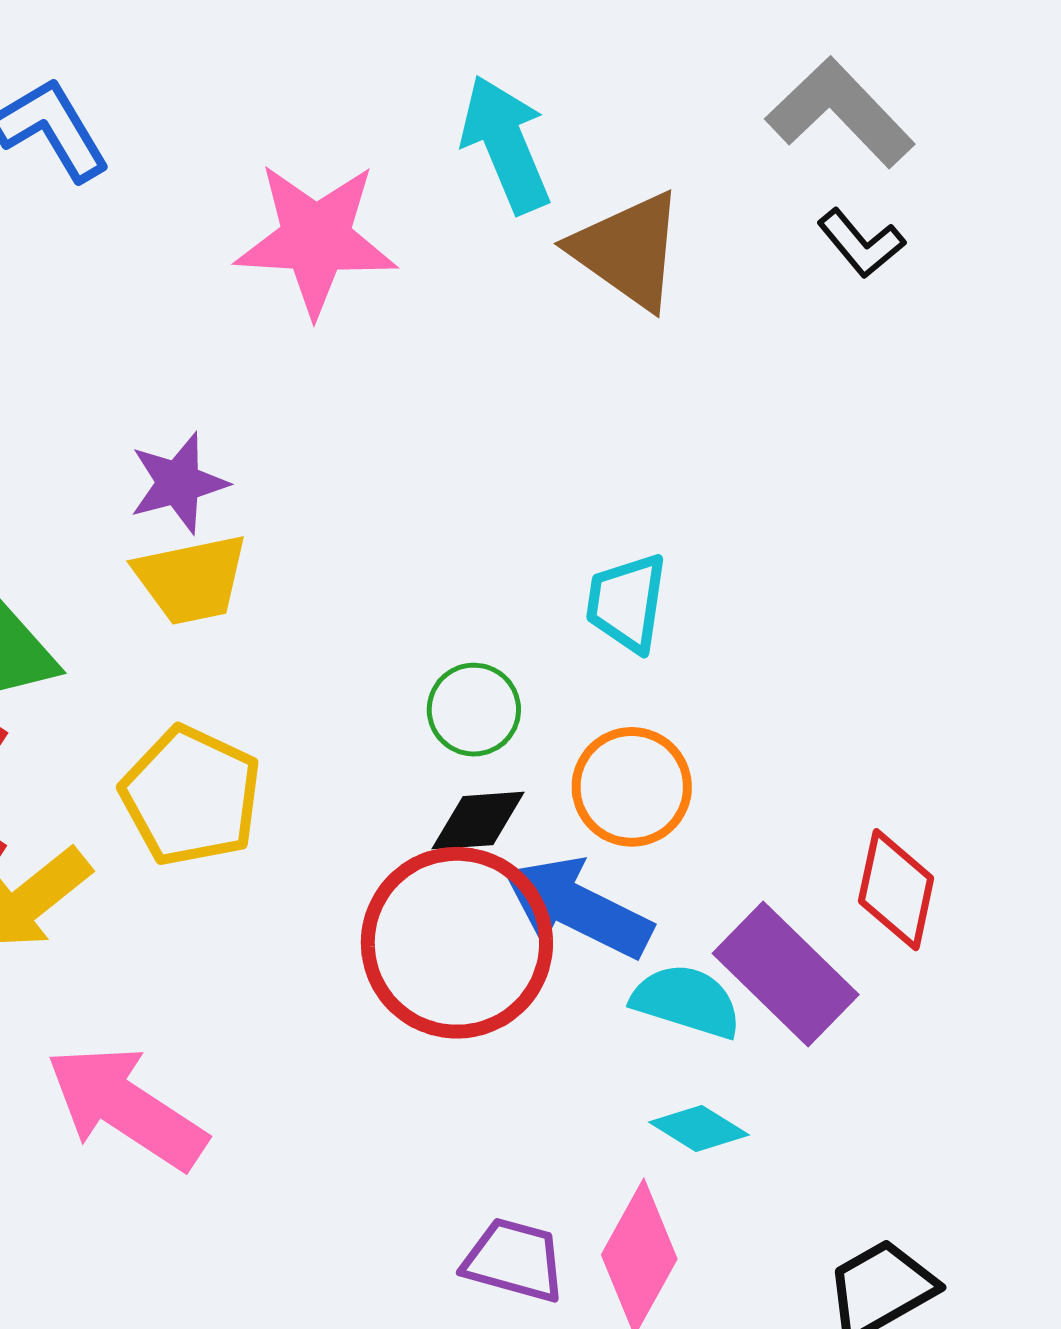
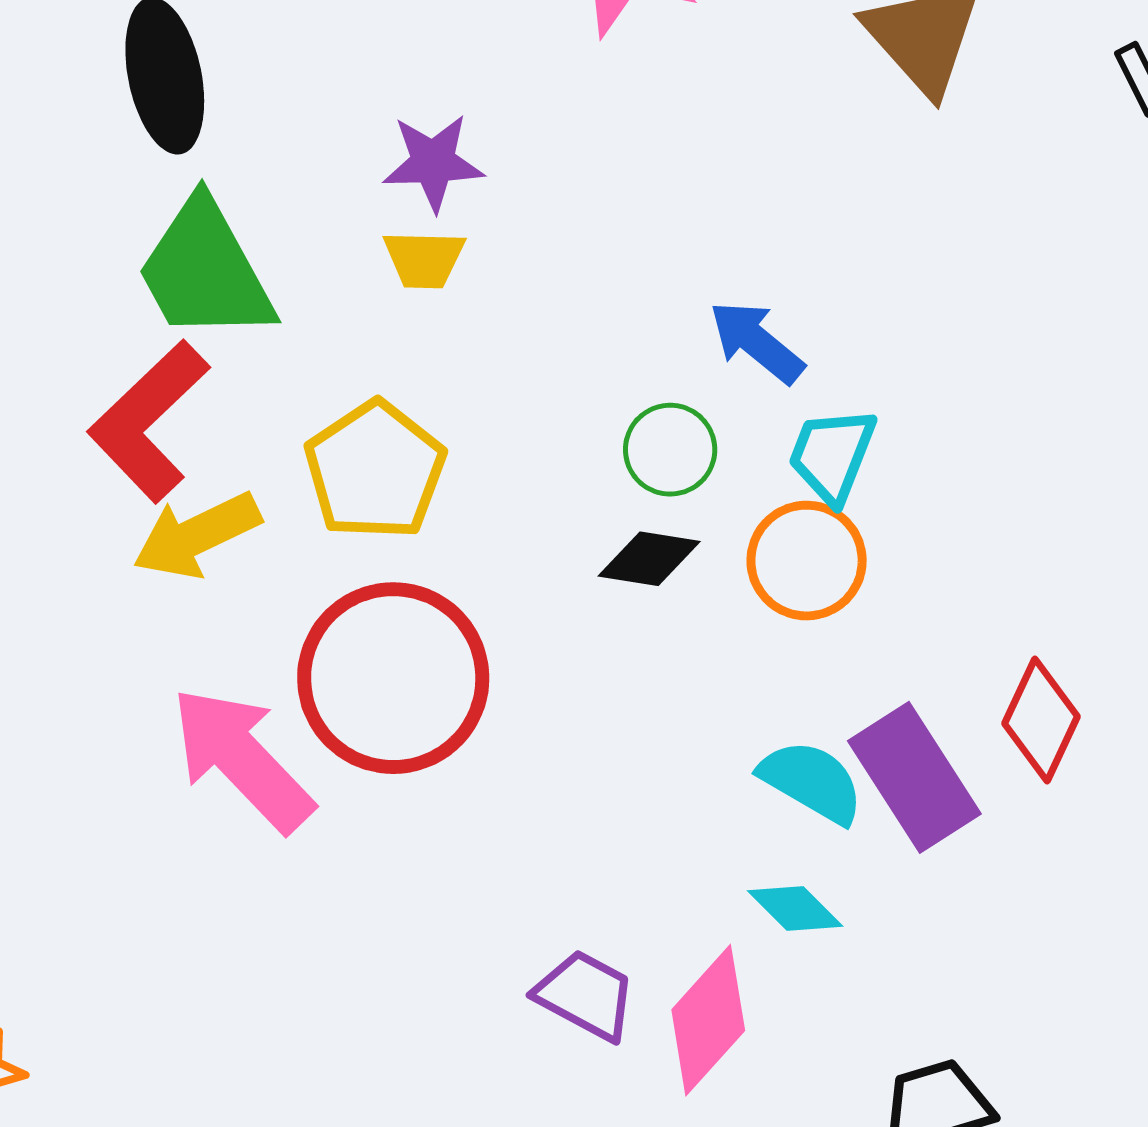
yellow trapezoid: (191, 579) -> (424, 259), size x0.7
cyan trapezoid: (627, 603) -> (832, 455), moved
blue arrow: (577, 908) -> (757, 342), moved, size x0.7
red circle: (457, 943) -> (393, 678), moved

